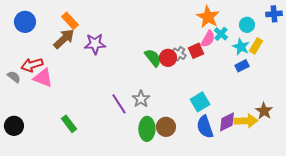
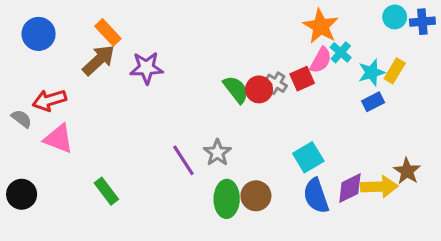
cyan circle: (247, 25) -> (395, 17), moved
cyan star: (241, 47) -> (372, 72), turned 30
pink triangle: (43, 78) -> (59, 139), moved

